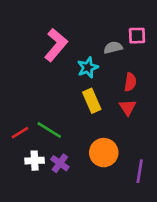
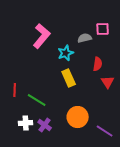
red triangle: (128, 107) -> (108, 82), moved
red line: (20, 133) -> (15, 90), moved, turned -56
purple line: (140, 171) -> (105, 131), turned -66

